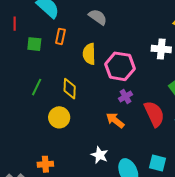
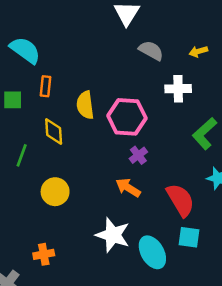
gray semicircle: (98, 17) -> (151, 50), moved
yellow diamond: (70, 89) -> (54, 131), moved
red semicircle: (154, 114) -> (180, 200), moved
white star: (100, 155) -> (113, 235), size x1.5

